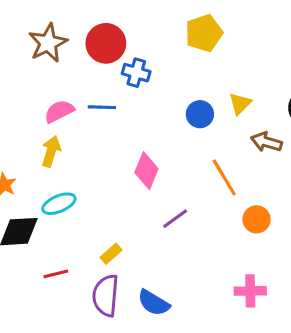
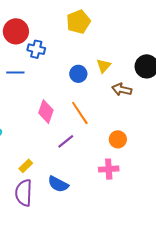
orange line: (224, 177) -> (80, 113), moved
pink cross: (250, 291) -> (109, 169), moved
blue semicircle: (154, 303) -> (58, 184), moved

